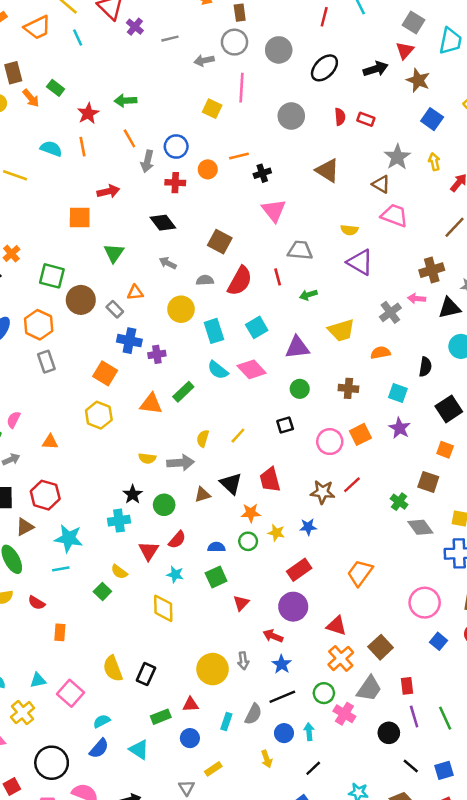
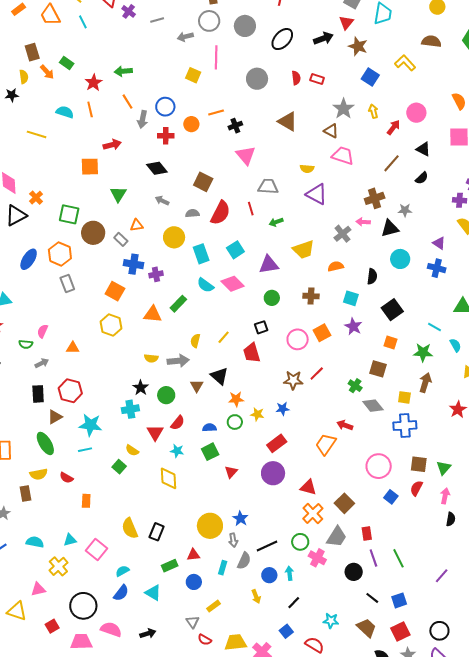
orange trapezoid: (37, 28) -> (50, 15), turned 90
red trapezoid: (270, 480) -> (252, 353), moved
brown triangle: (203, 495) -> (197, 386), turned -40
red arrow: (273, 636) -> (345, 425), moved
gray arrow: (243, 661) -> (233, 540), moved
blue star: (282, 664) -> (240, 518), moved

